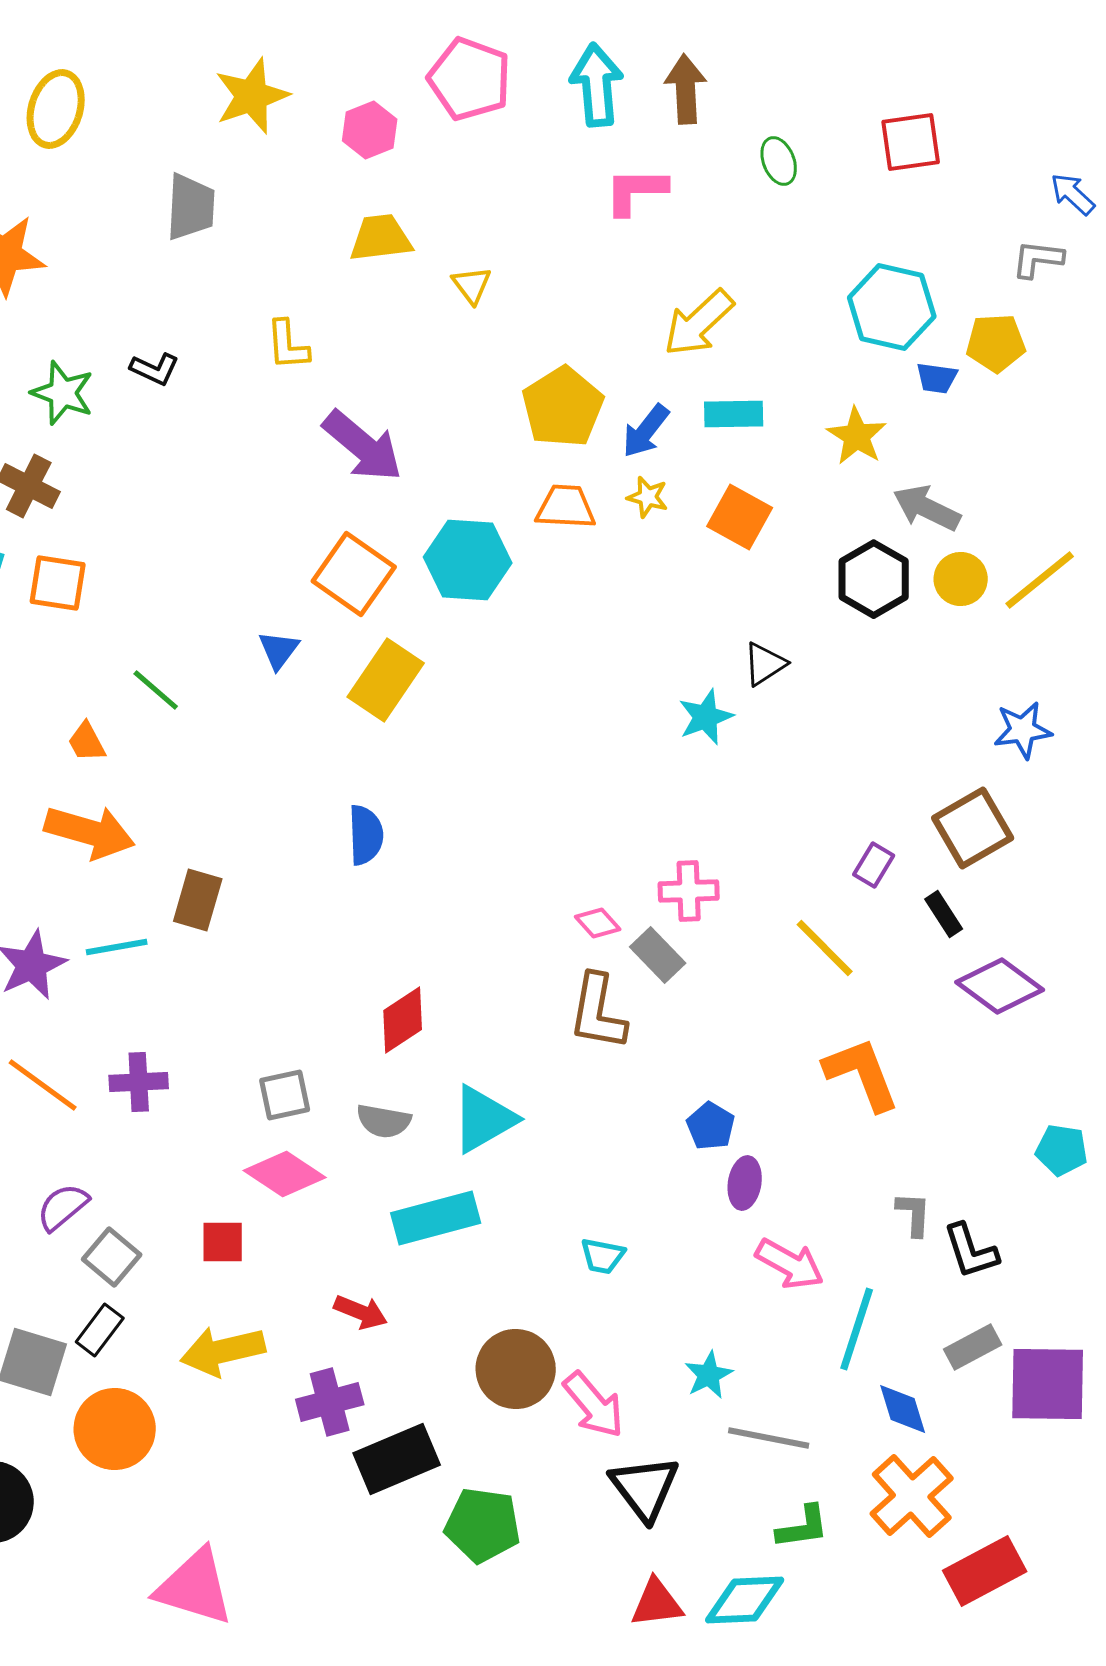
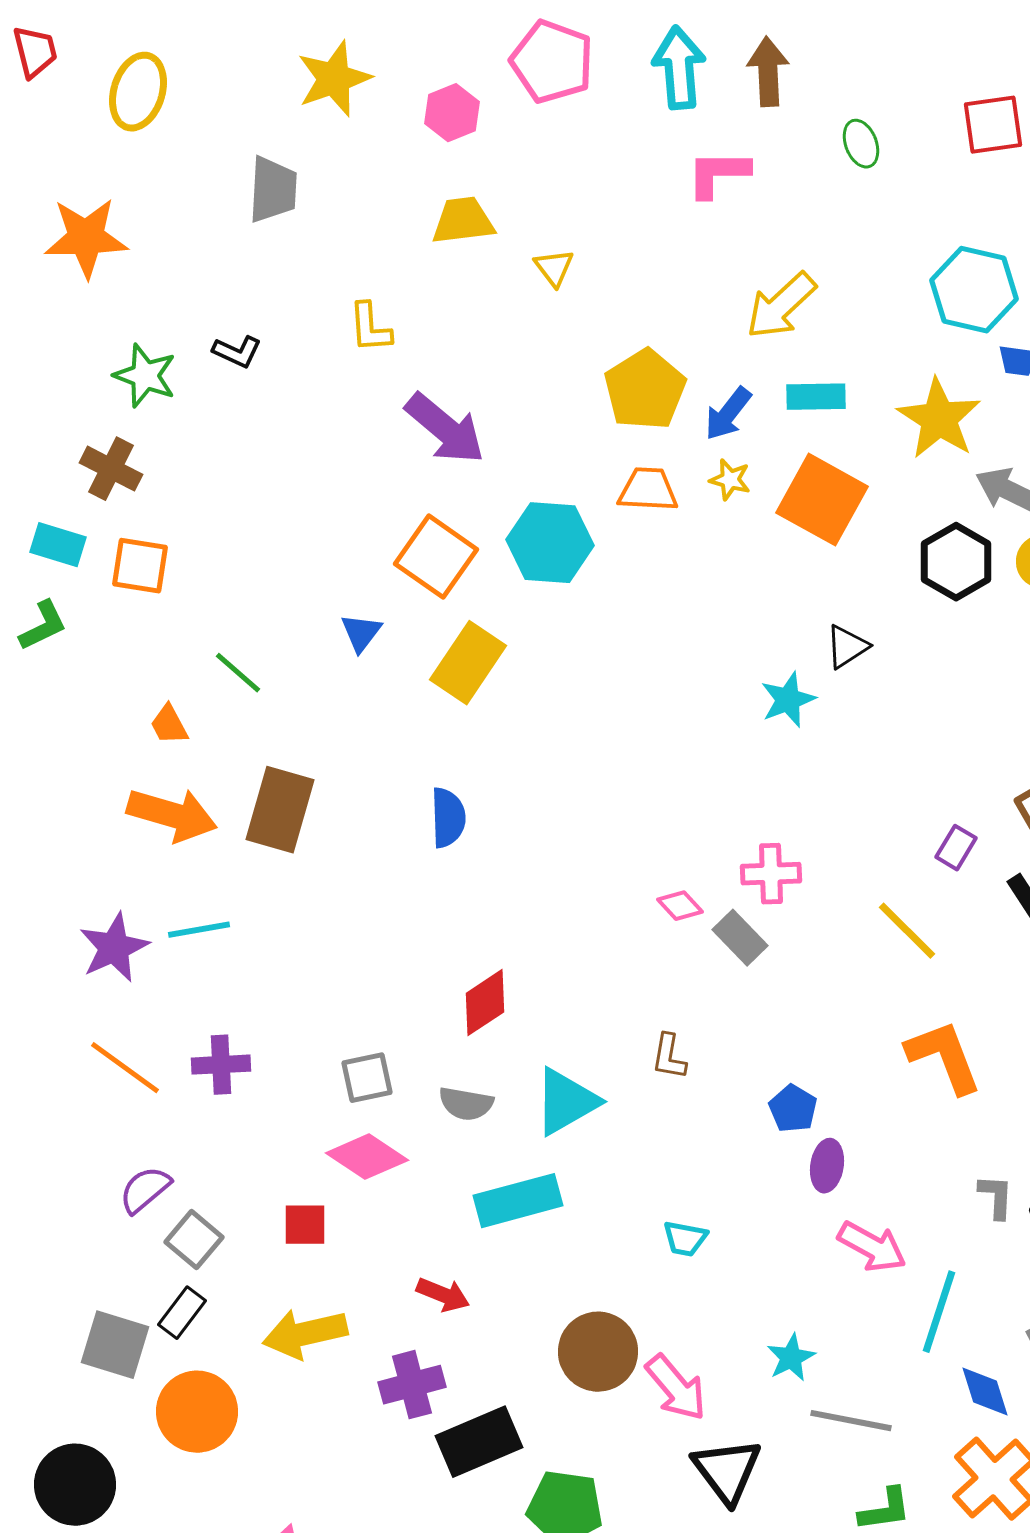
yellow star: (857, 436) -> (939, 419), size x1.4
orange square: (740, 517) -> (822, 500), size x1.4
brown rectangle: (198, 900) -> (280, 810), moved, size x1.4
brown L-shape: (598, 1012) -> (669, 1057), moved, size x0.6

